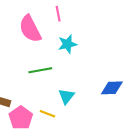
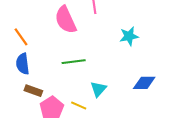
cyan star: (67, 44) -> (129, 36), moved

